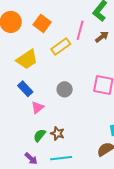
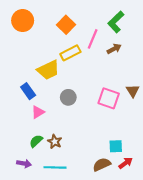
orange square: (42, 23) -> (66, 25), moved
yellow trapezoid: (27, 59) -> (48, 70), moved
purple arrow: (31, 159) -> (24, 164), turned -40

